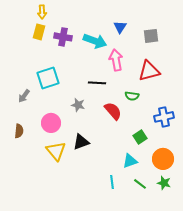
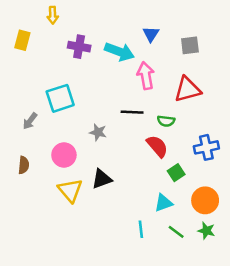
yellow rectangle: (39, 32) -> (22, 40), moved
black line: (97, 83) -> (132, 112), moved
red semicircle: (113, 111) -> (157, 146), moved

